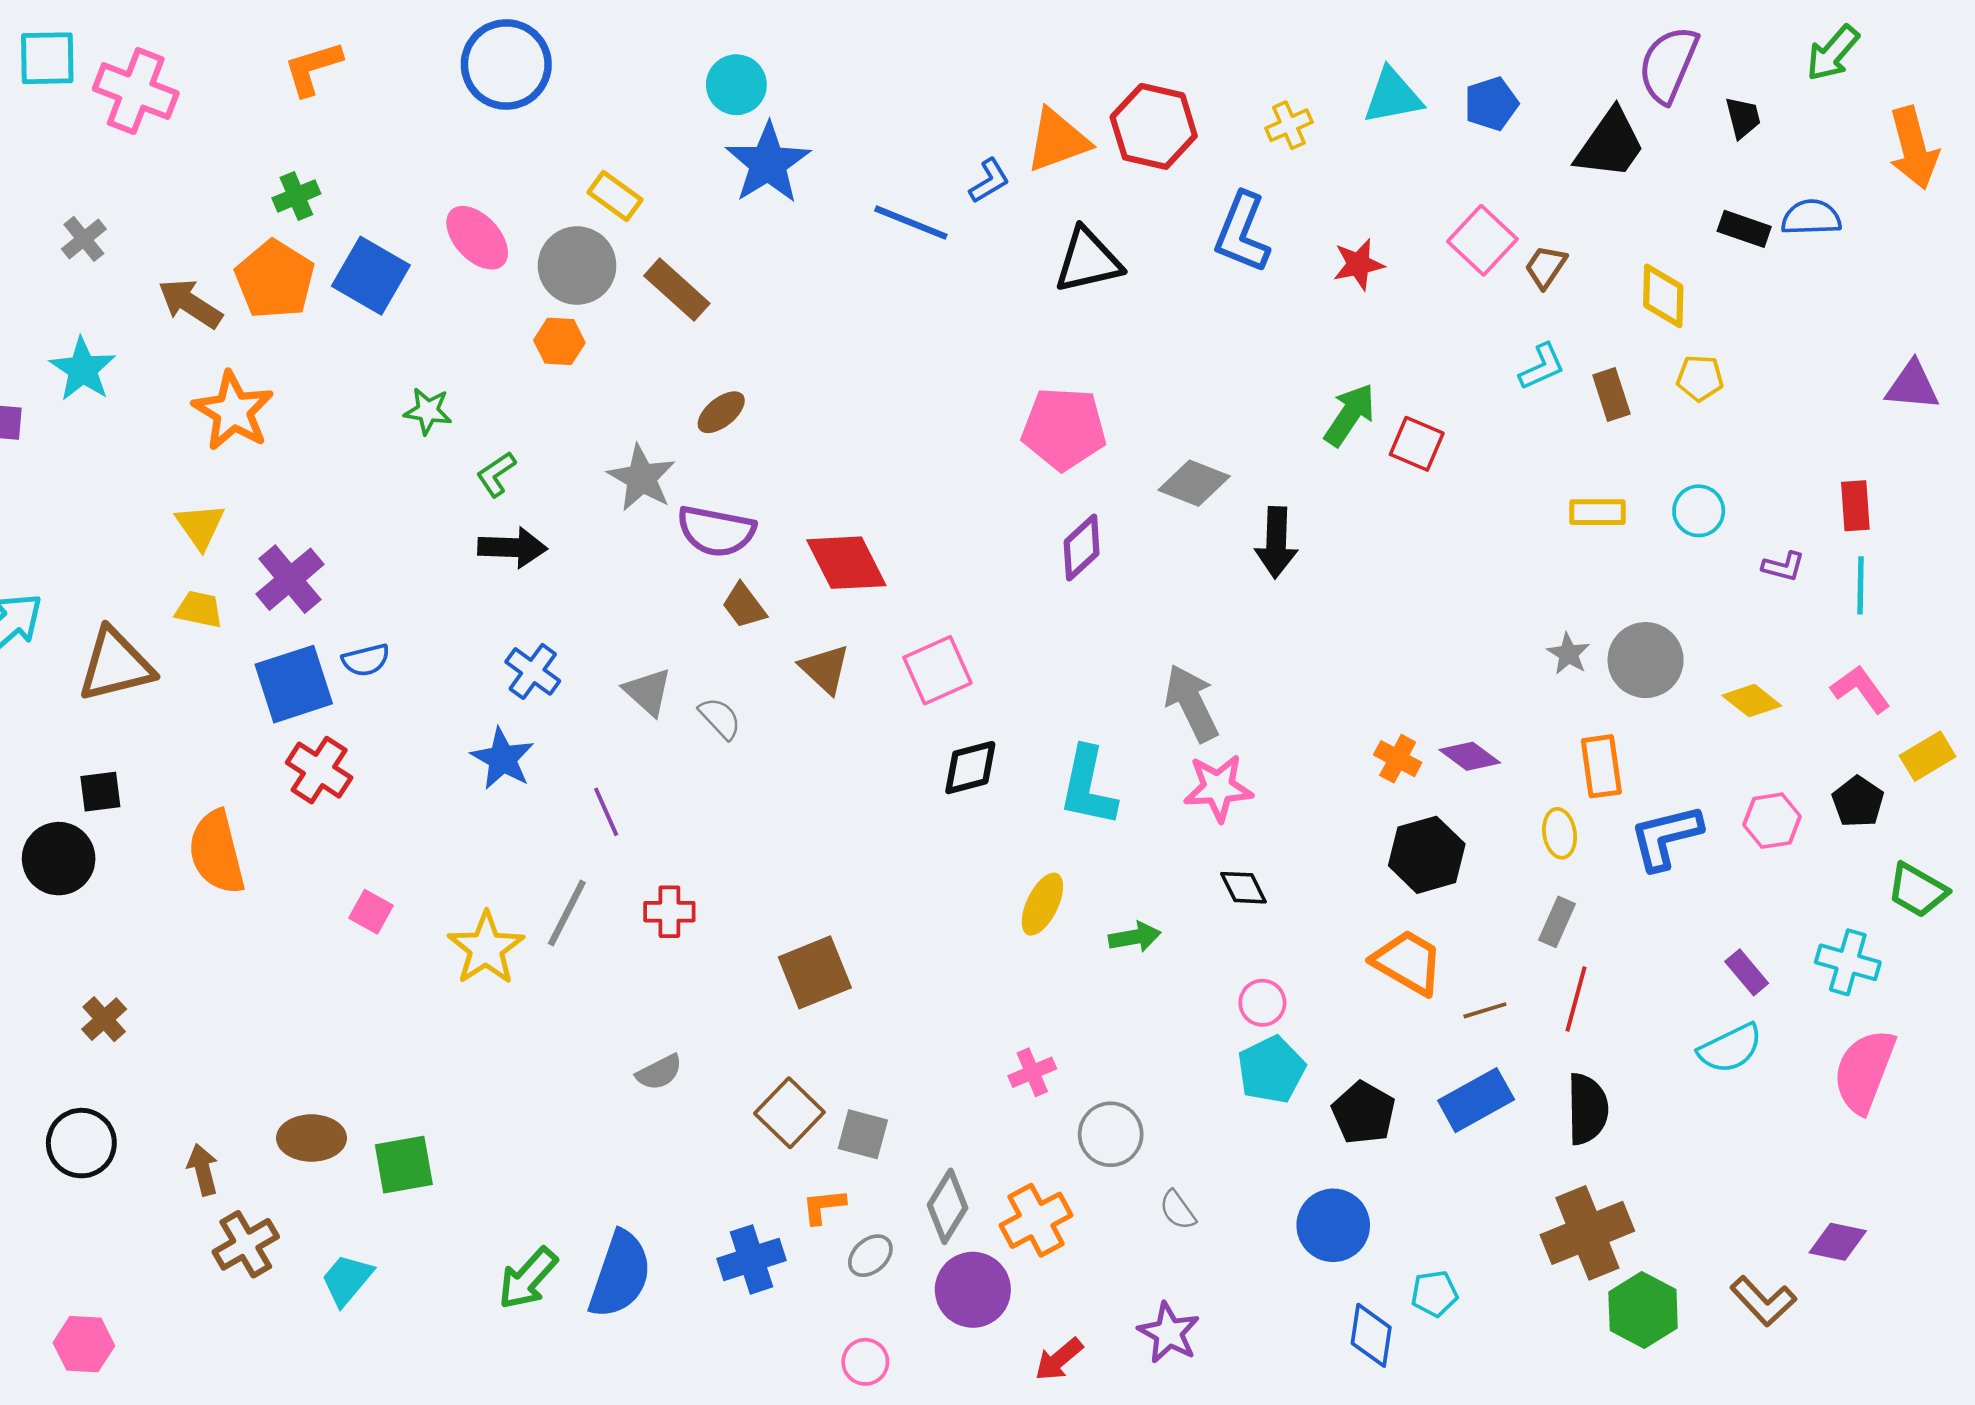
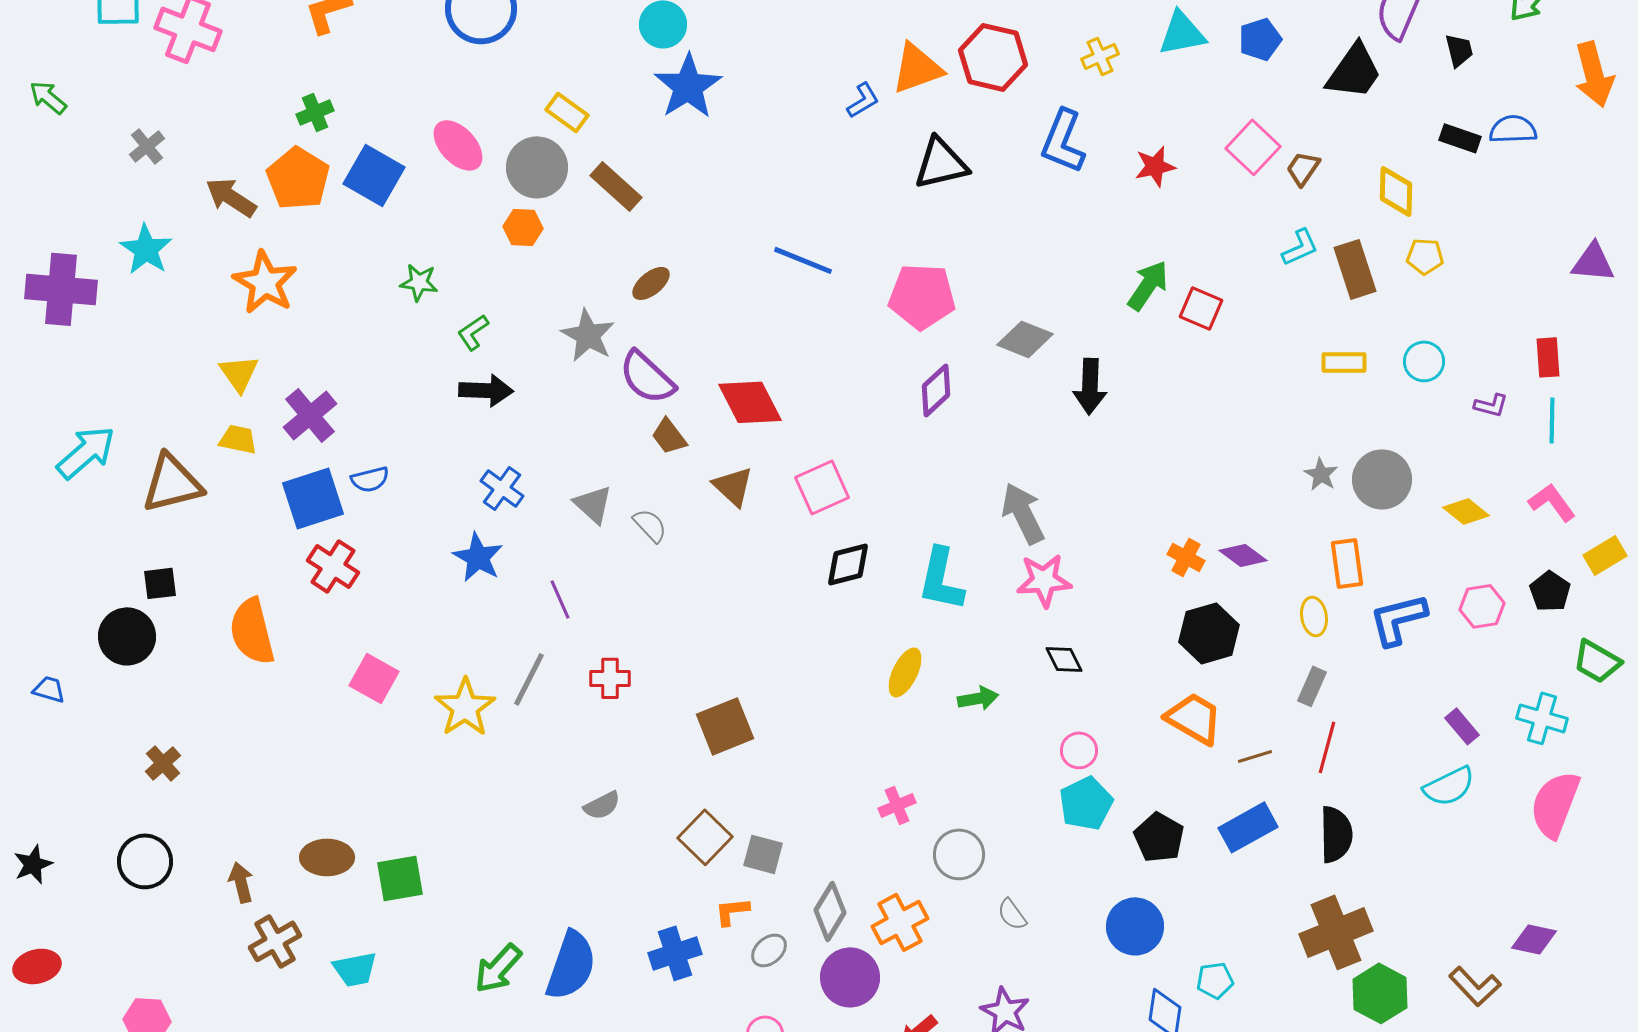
blue line: (911, 223) -> (803, 260), moved
brown rectangle: (1611, 395) -> (1355, 269), size x1.4
purple semicircle: (716, 531) -> (647, 377), turned 32
pink square: (371, 912) -> (374, 678), size x1.4
cyan trapezoid: (347, 1280) -> (355, 969), turned -141

